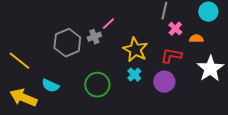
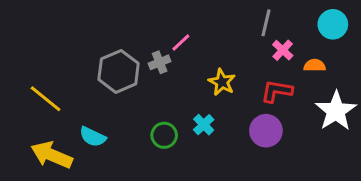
yellow star: (135, 50) -> (222, 82), size x0.7
cyan cross: (134, 75) -> (204, 125), moved
green circle: (97, 85) -> (164, 135), size x0.7

